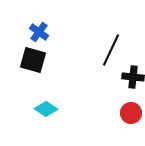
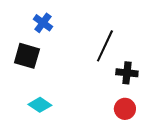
blue cross: (39, 32) -> (43, 23), moved

